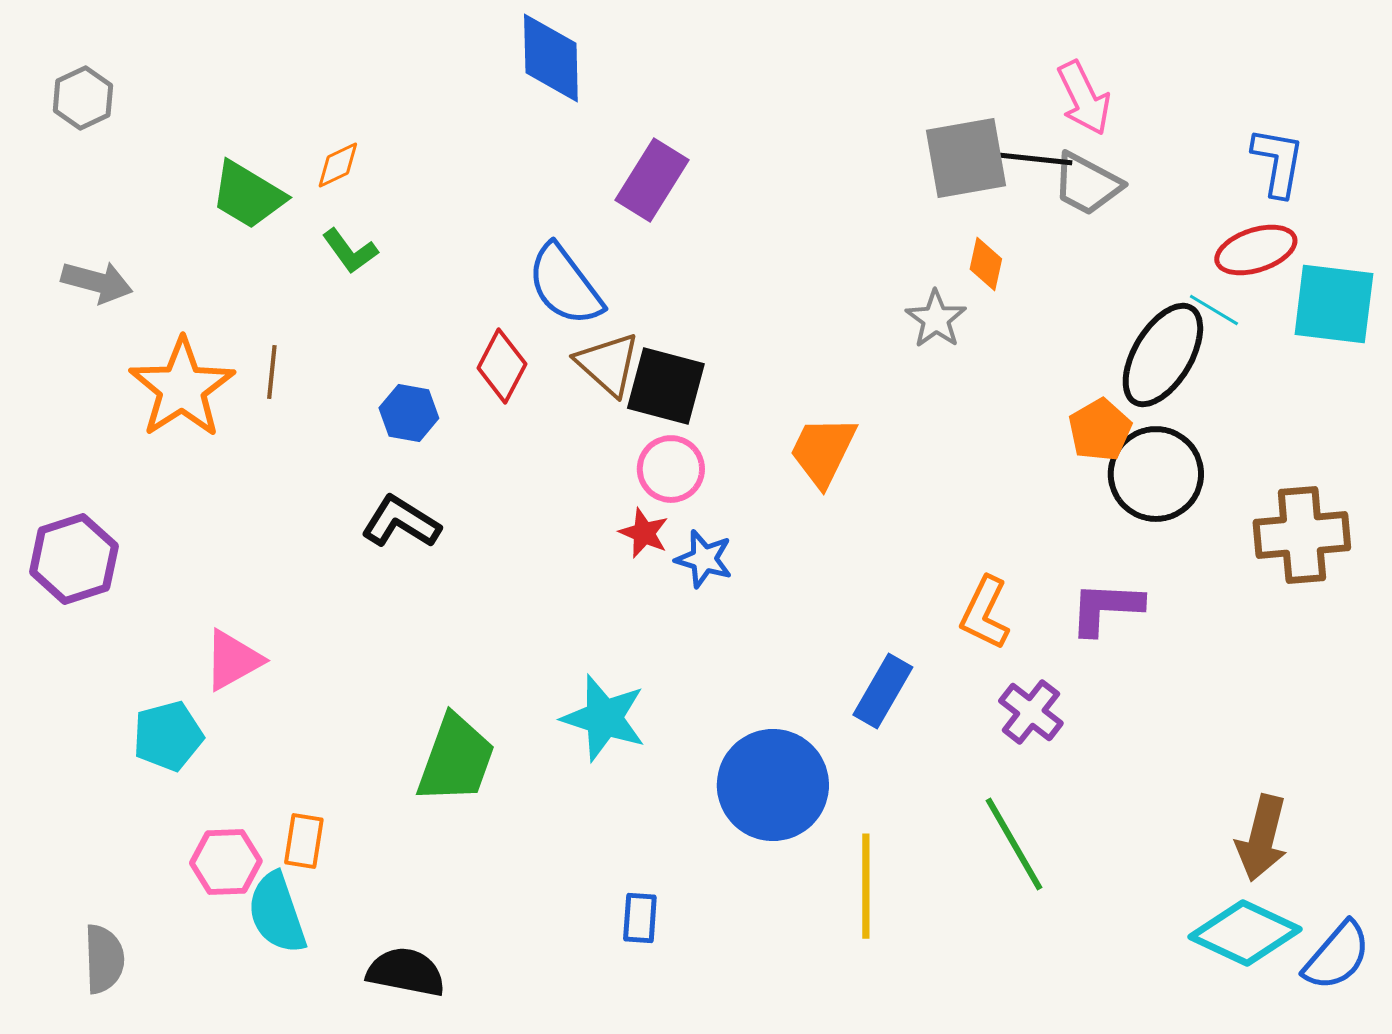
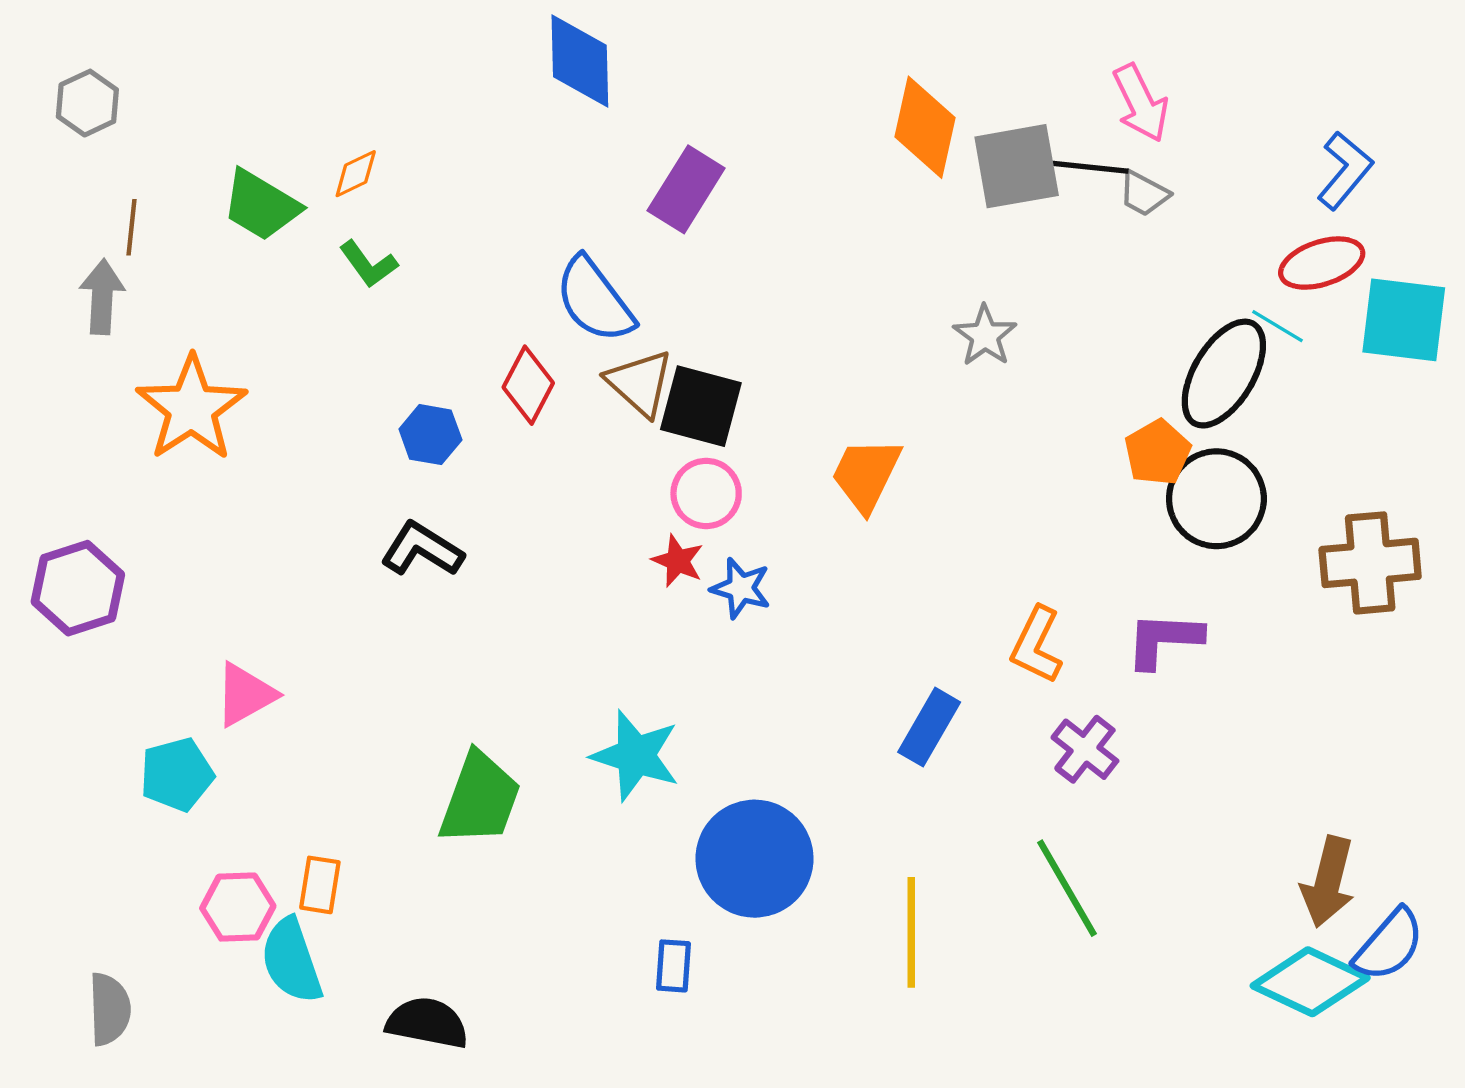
blue L-shape: (1278, 162) -> (1345, 170), turned 30
gray trapezoid: (1087, 184) -> (1144, 194), size x0.7
orange diamond: (986, 264) -> (925, 127), moved, size x1.8
gray arrow: (97, 282) -> (102, 297), turned -102
brown line: (272, 372) -> (132, 227), moved
blue circle: (773, 785) -> (755, 859), moved
blue semicircle: (1337, 956) -> (1389, 945), moved

